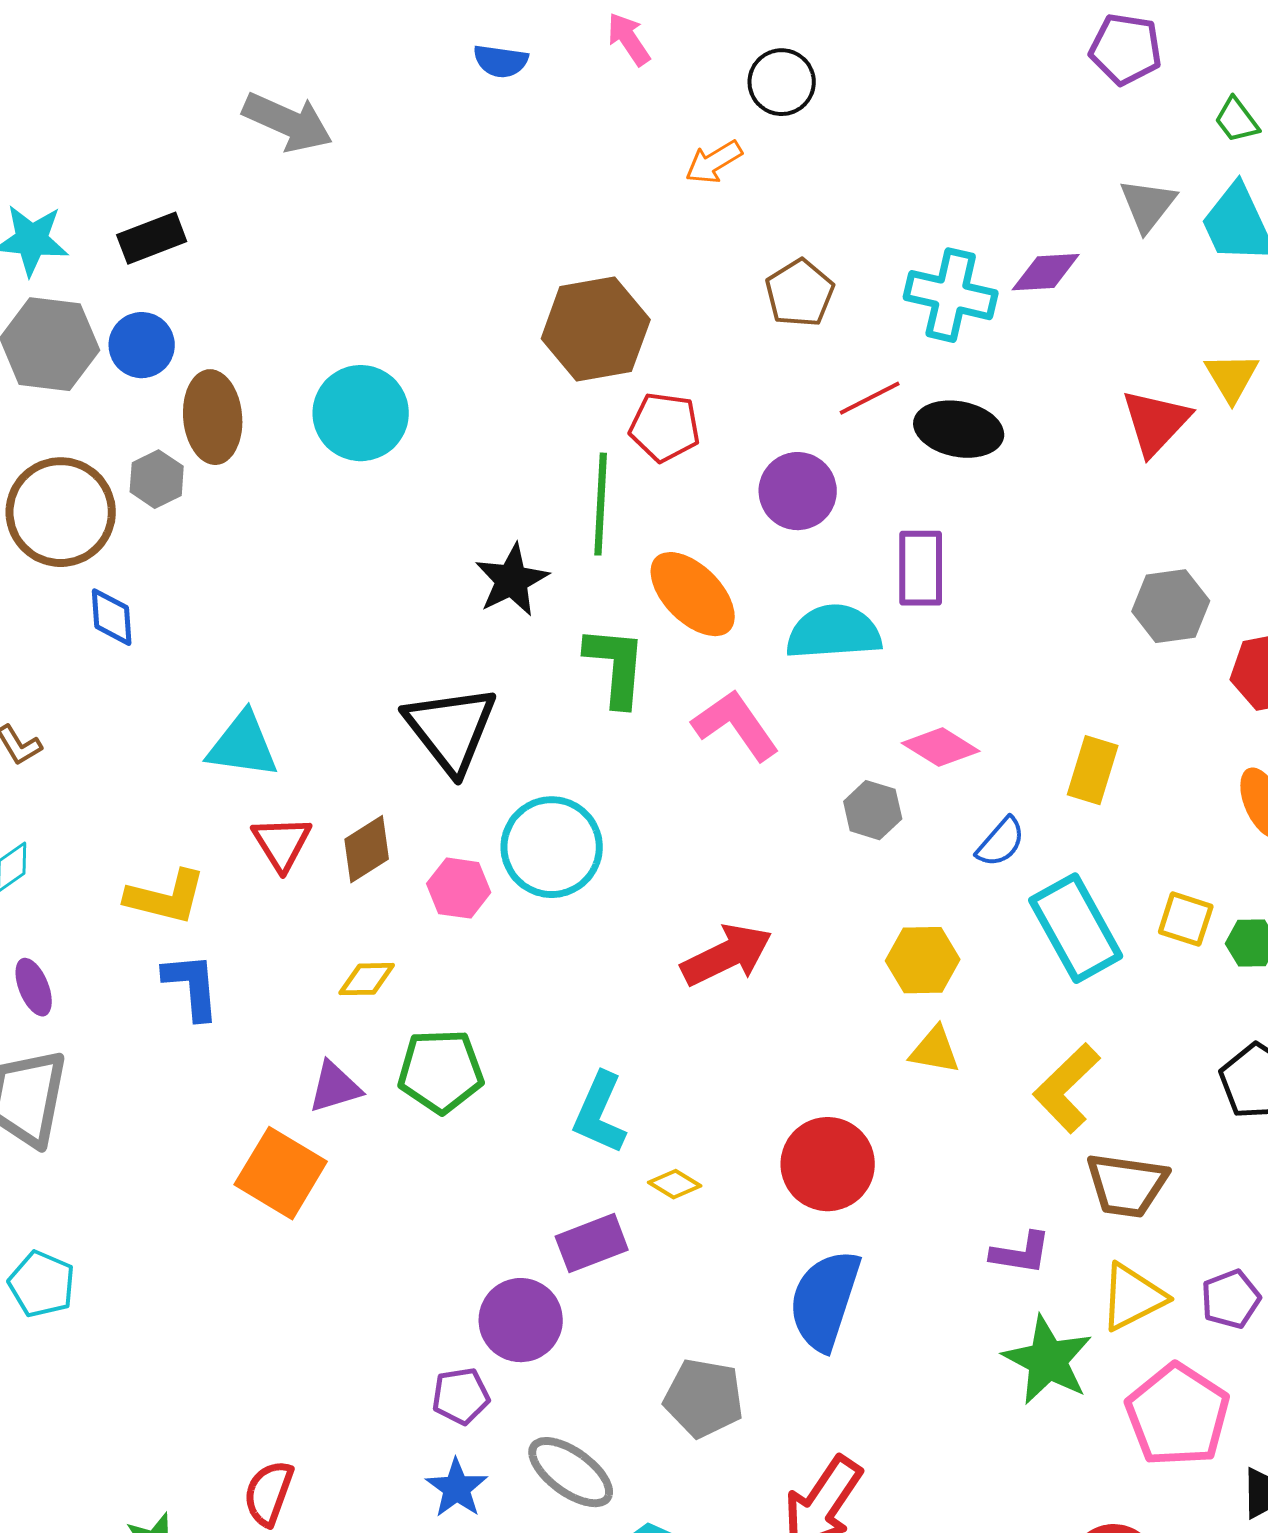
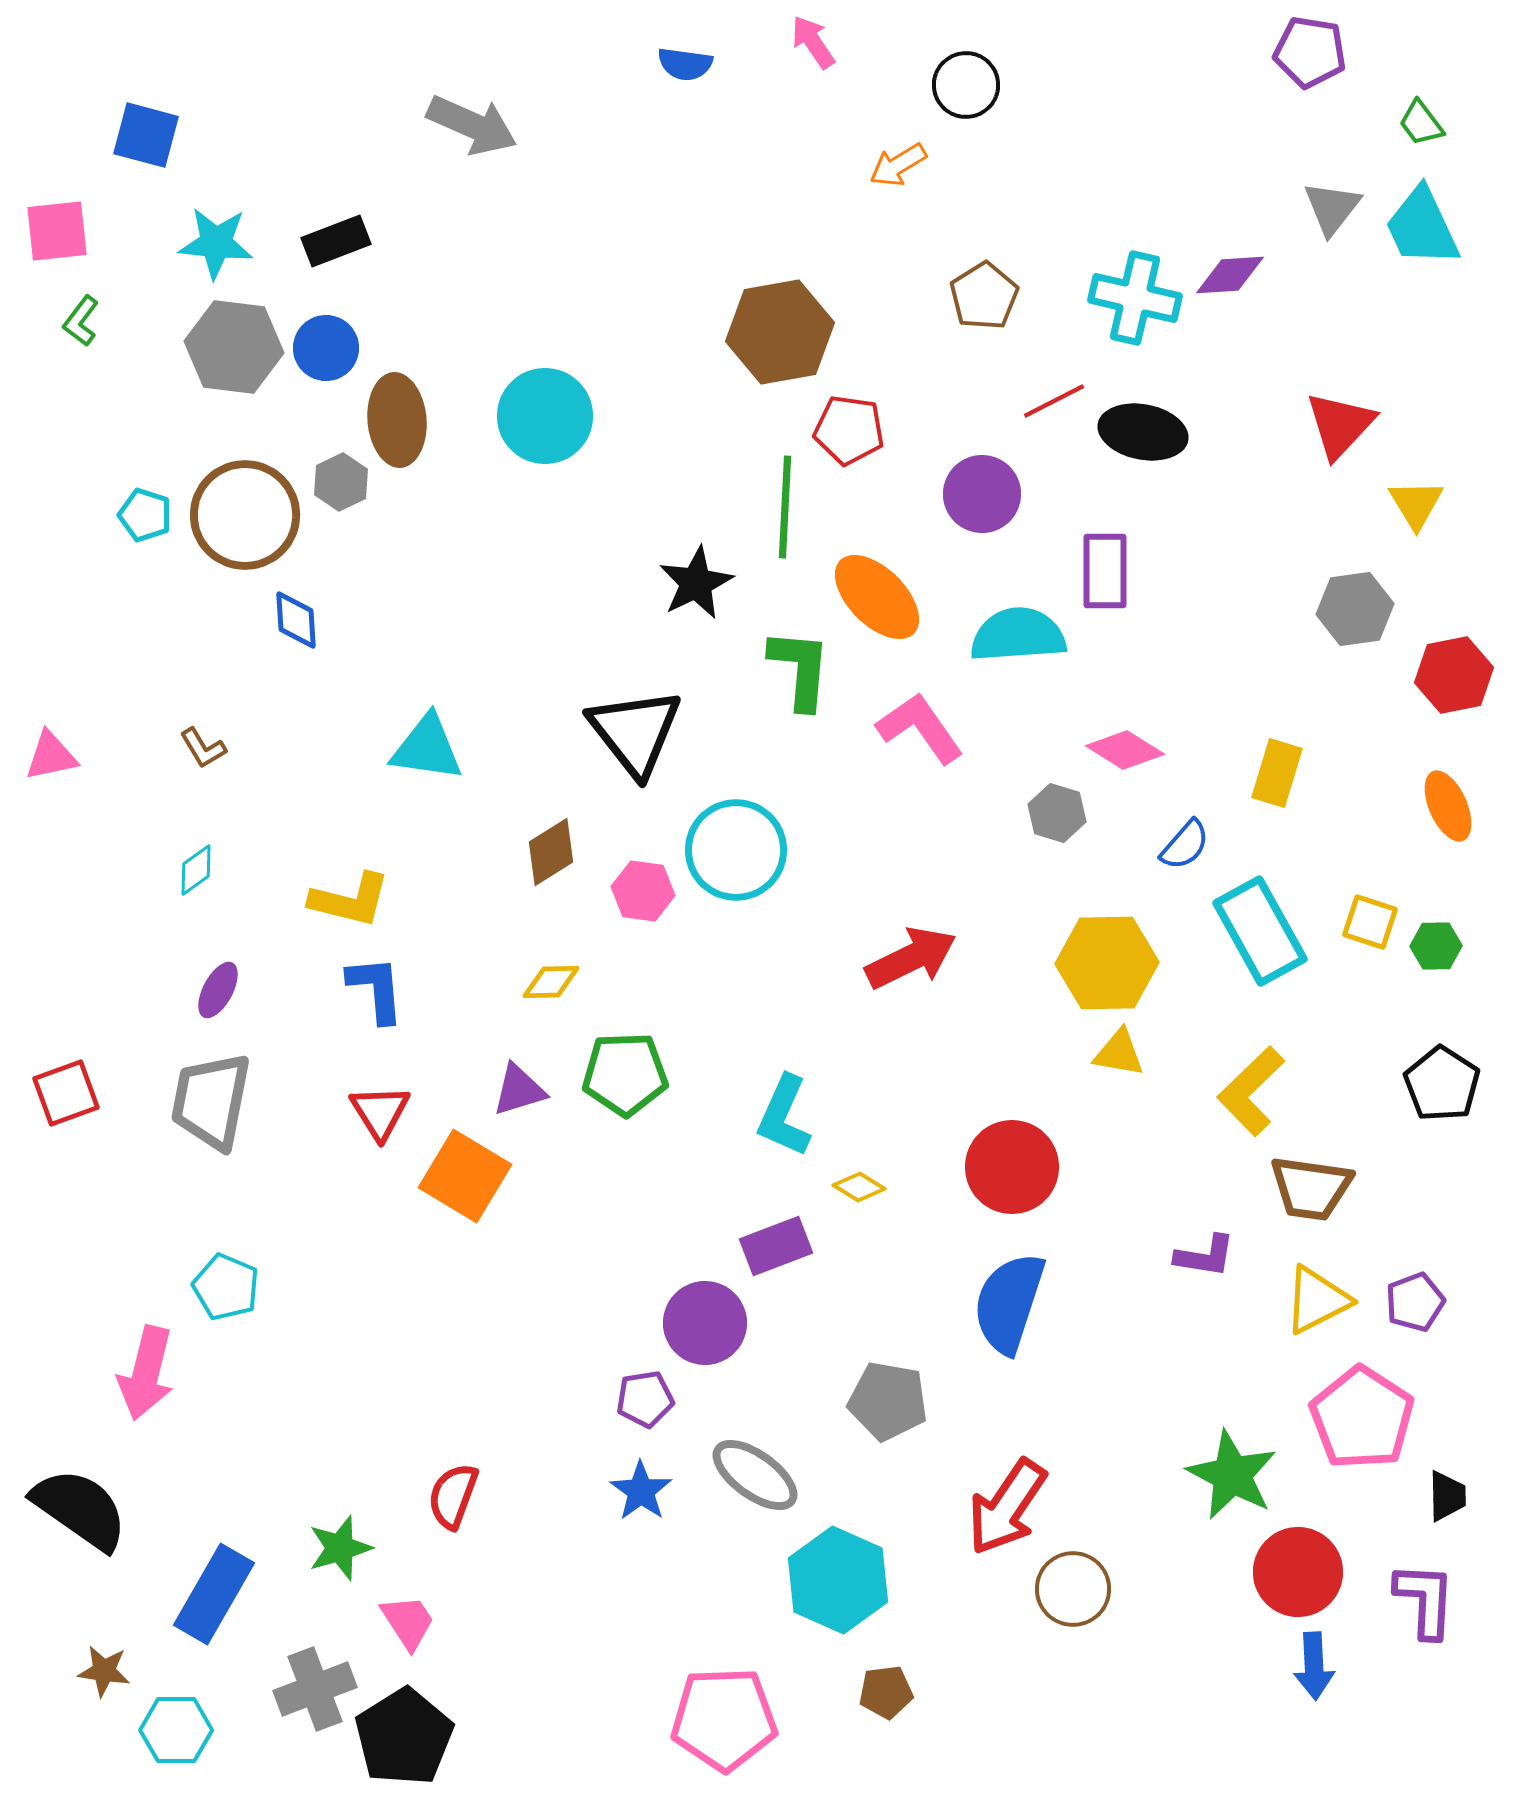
yellow triangle: (1232, 377) -> (1416, 504), moved
red triangle: (282, 843) -> (380, 1112), moved
yellow hexagon: (923, 960) -> (1107, 963), size x1.4
purple ellipse: (34, 987) -> (218, 990), turned 50
green star: (1048, 1360) -> (1232, 1475), moved

